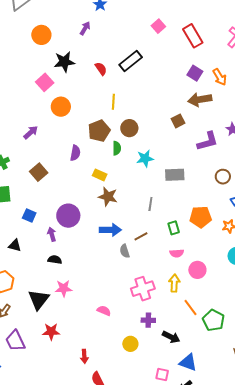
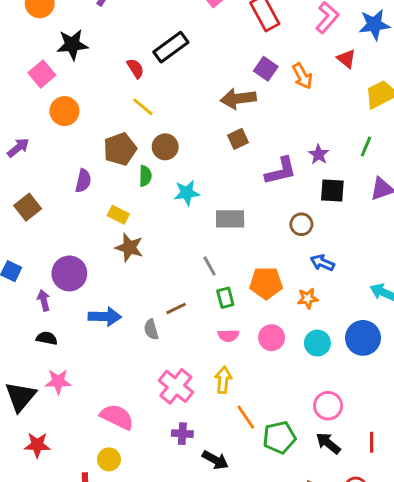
red semicircle: (101, 69) -> (135, 68), moved
brown arrow: (200, 100) -> (238, 99), moved
yellow line: (113, 102) -> (143, 107), turned -56
gray line: (150, 204) -> (210, 266), moved, turned -40
blue arrow: (110, 230) -> (105, 317), moved
pink circle: (197, 270) -> (272, 338), moved
pink cross: (143, 289) -> (176, 386), turned -35
pink semicircle: (104, 311) -> (117, 417), size x1.6
green pentagon: (214, 320) -> (279, 437), turned 30
yellow circle: (130, 344) -> (109, 459), moved

